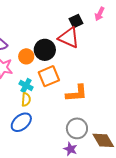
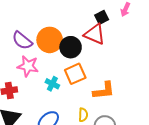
orange circle: (26, 56) -> (50, 40), moved, size x1.6
yellow semicircle: (26, 100) -> (83, 115), moved

